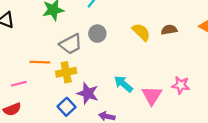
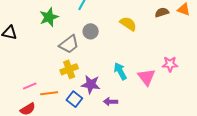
brown semicircle: (169, 30) -> (162, 12), moved
orange line: (40, 62) -> (49, 93), moved
cyan arrow: (123, 84) -> (120, 71), turned 30

